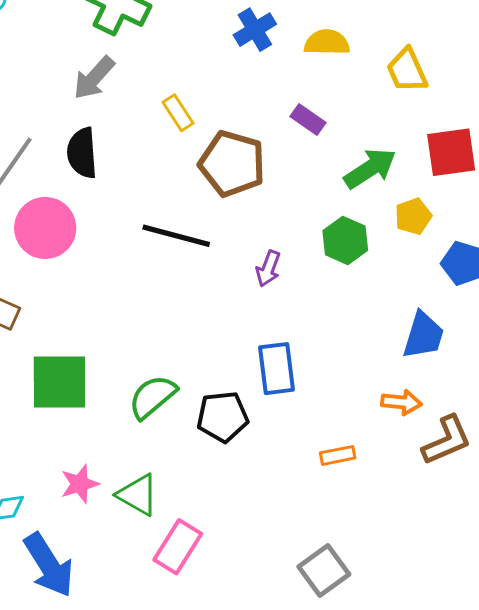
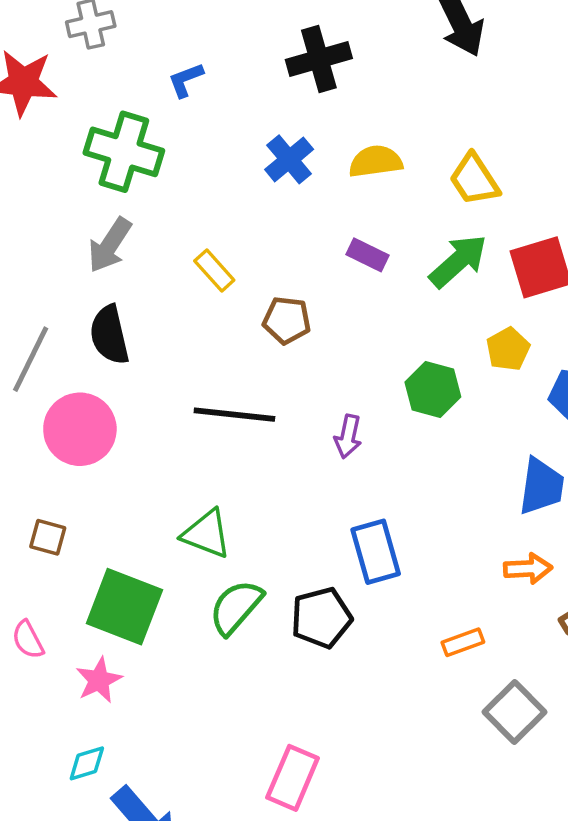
brown pentagon: (232, 164) -> (287, 320), size x0.6
green arrow: (370, 168) -> (458, 261), moved
green square: (59, 382) -> (124, 607), turned 30
pink star: (80, 484) -> (99, 680), moved
green triangle: (138, 495) -> (206, 534), moved
gray square: (324, 570) -> (514, 712), moved

